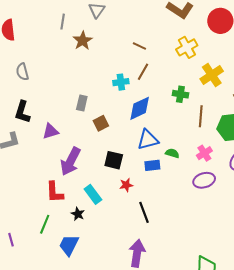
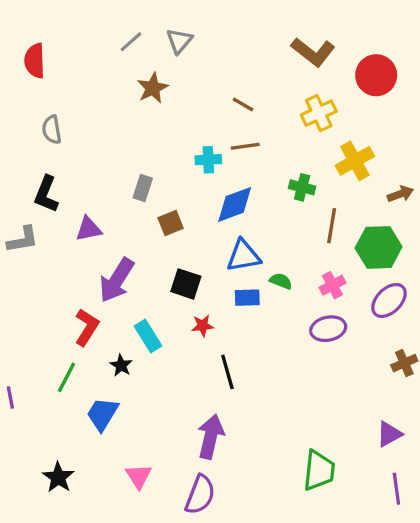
gray line: (63, 22) -> (131, 42), moved, turned 35
brown line: (143, 72) -> (245, 146), turned 48
red L-shape: (55, 192) -> (87, 327), turned -150

